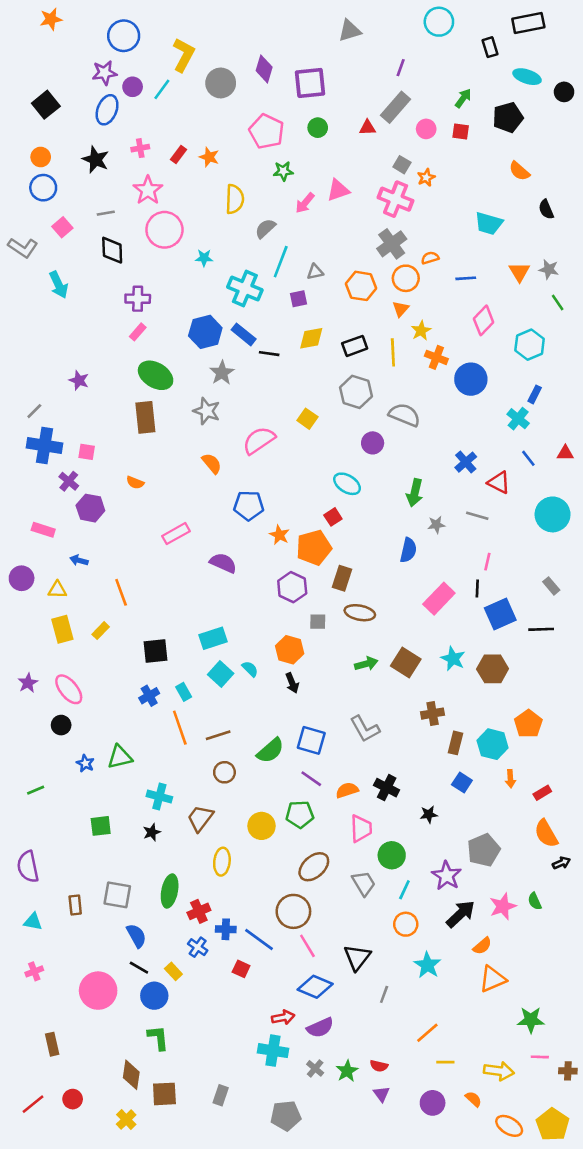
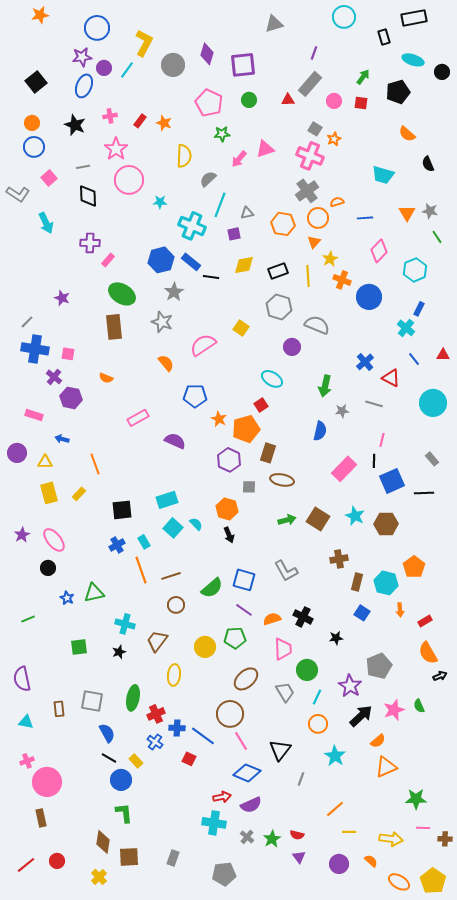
purple cross: (138, 299) -> (90, 243), moved
pink circle: (98, 991) -> (47, 782), moved

